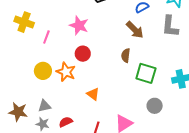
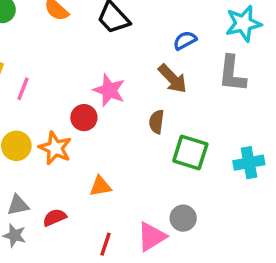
pink star: (79, 25) -> (109, 90), moved
orange triangle: (93, 94) -> (100, 186), turned -48
gray circle: (155, 106) -> (183, 218), moved
red semicircle: (66, 122) -> (55, 217), moved

